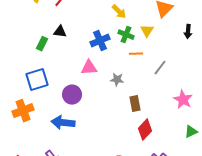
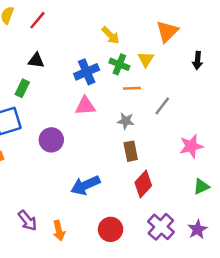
green rectangle: (42, 44) -> (22, 88), moved
pink triangle: (89, 68) -> (85, 106), moved
gray star: (117, 80) -> (126, 121), moved
pink star: (183, 100) -> (191, 146), turned 30
blue arrow: (63, 123) -> (85, 185), moved, turned -30

